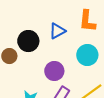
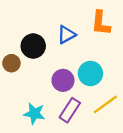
cyan circle: (87, 55) -> (90, 73), moved

